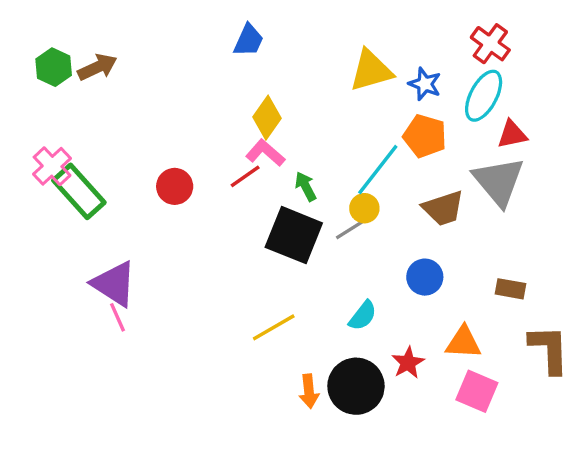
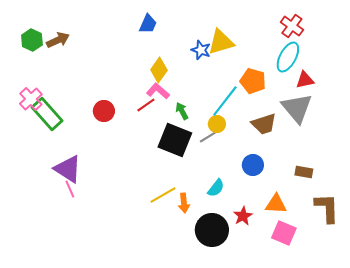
blue star: (425, 84) -> (201, 50), moved
orange arrow: (309, 391) -> (184, 203), moved

